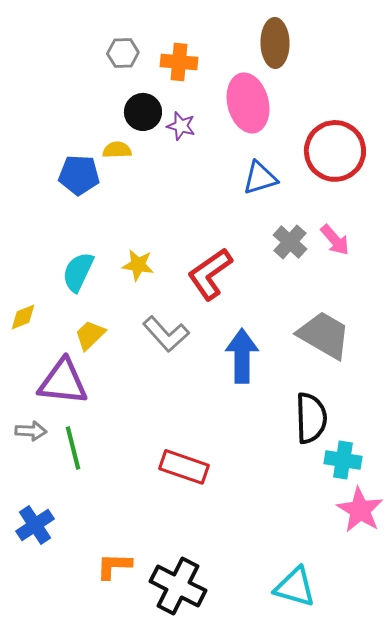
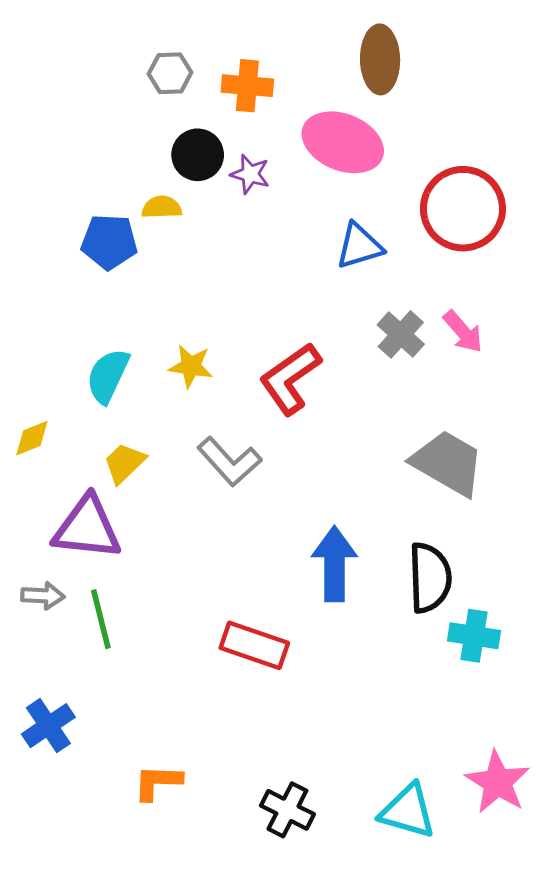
pink ellipse: (248, 103) -> (343, 142), turned -54
blue arrow: (242, 356) -> (334, 564), moved
pink star: (360, 510) -> (498, 782), moved
black cross: (178, 586) -> (287, 810), moved, size x0.7

